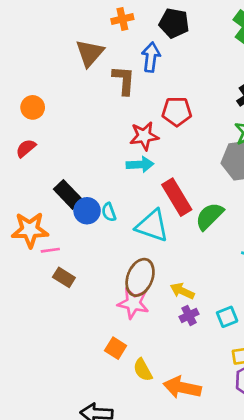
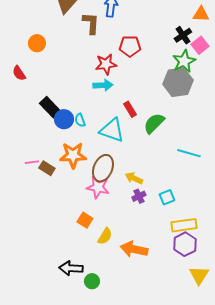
orange circle: (33, 107) -> (37, 43), moved
red semicircle: (26, 148) -> (19, 73), turned -84
red rectangle: (177, 197) -> (130, 109), size x0.6
orange star: (30, 230) -> (73, 155), moved
pink line: (50, 250) -> (32, 162), moved
yellow semicircle: (143, 370) -> (105, 236), turned -120

